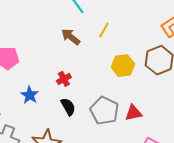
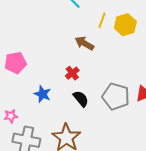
brown arrow: (71, 37) -> (84, 43), moved
yellow hexagon: (123, 66) -> (125, 25), moved

